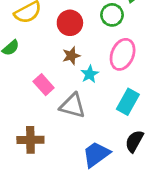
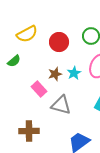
brown star: (71, 56) -> (55, 74), moved
cyan star: (90, 74) -> (74, 73), moved

